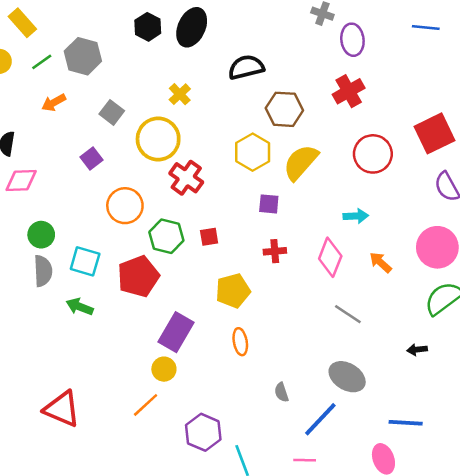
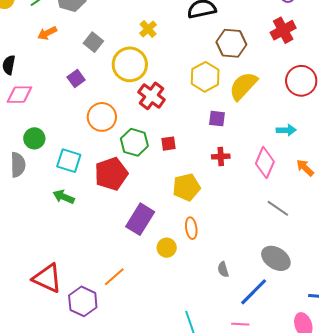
gray semicircle: (43, 271) -> (18, 165), moved
yellow circle: (164, 369) -> (167, 248), moved
purple hexagon: (203, 432) -> (83, 301), moved

